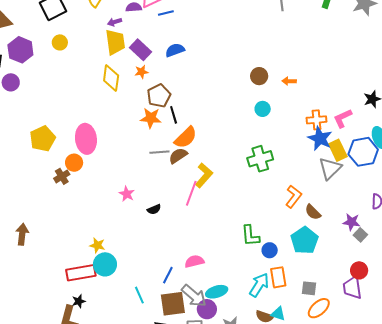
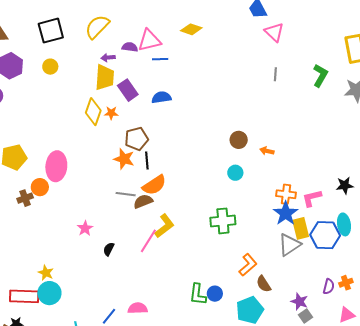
orange star: (141, 72) -> (111, 113), moved
black semicircle: (154, 209) -> (109, 249), turned 128
blue circle: (270, 250) -> (215, 294), moved

